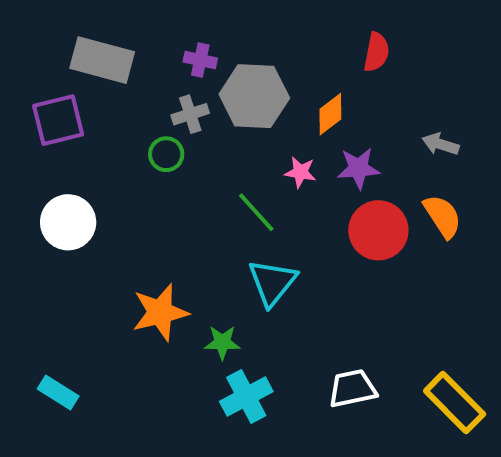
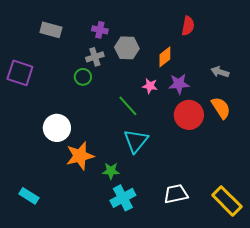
gray rectangle: (102, 60) -> (51, 30), size x0.7
gray hexagon: (254, 96) -> (127, 48), size x0.7
purple square: (58, 120) -> (20, 73), moved, turned 32
white circle: (68, 222) -> (57, 128), moved

